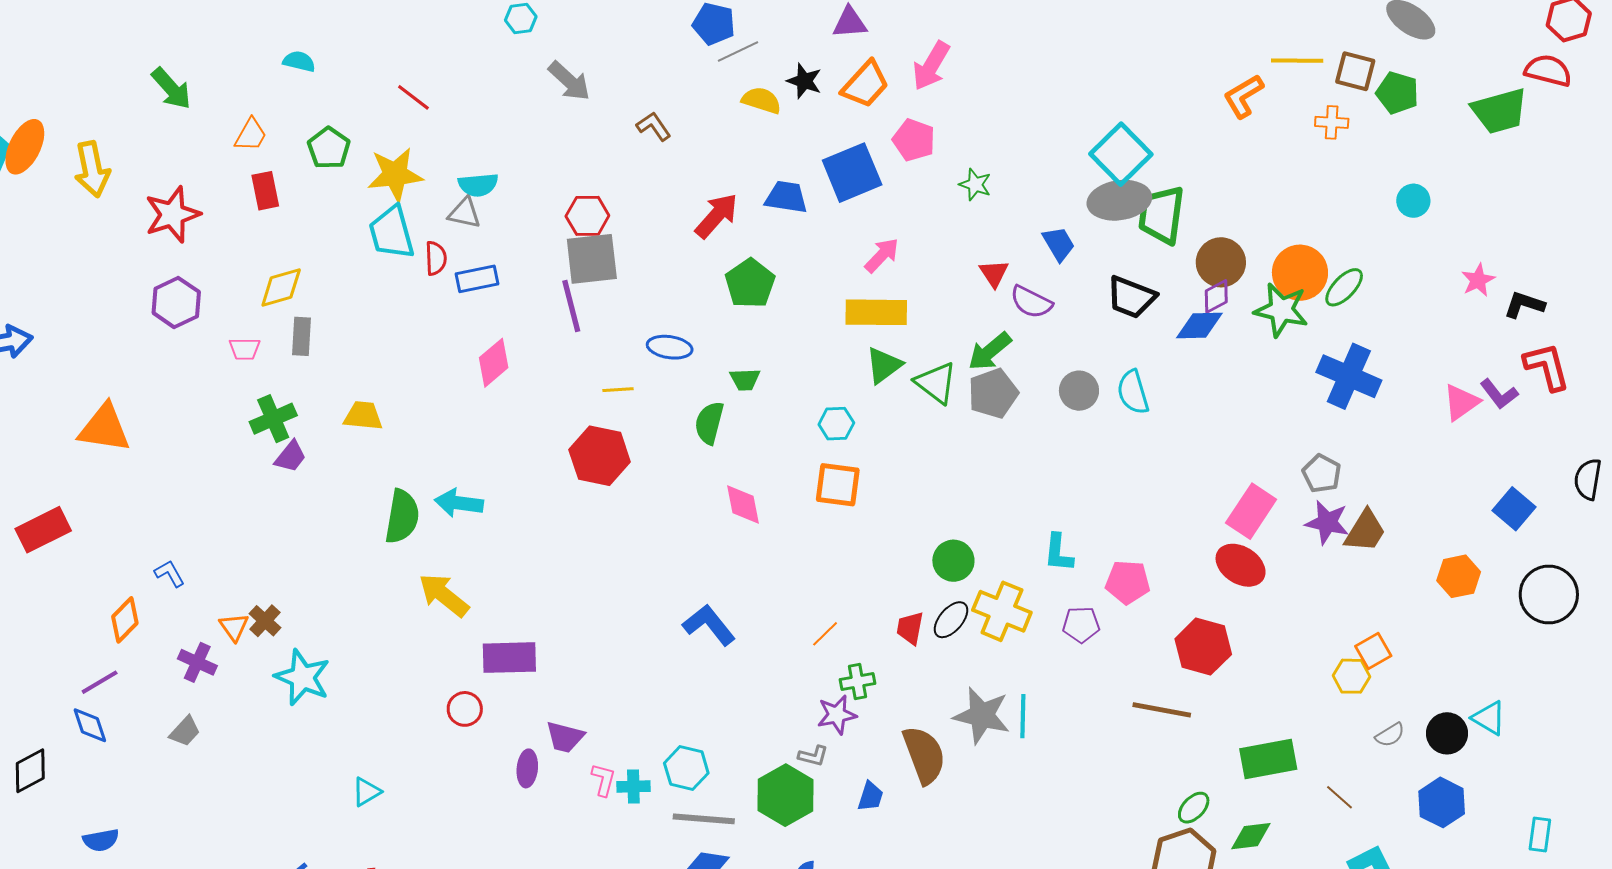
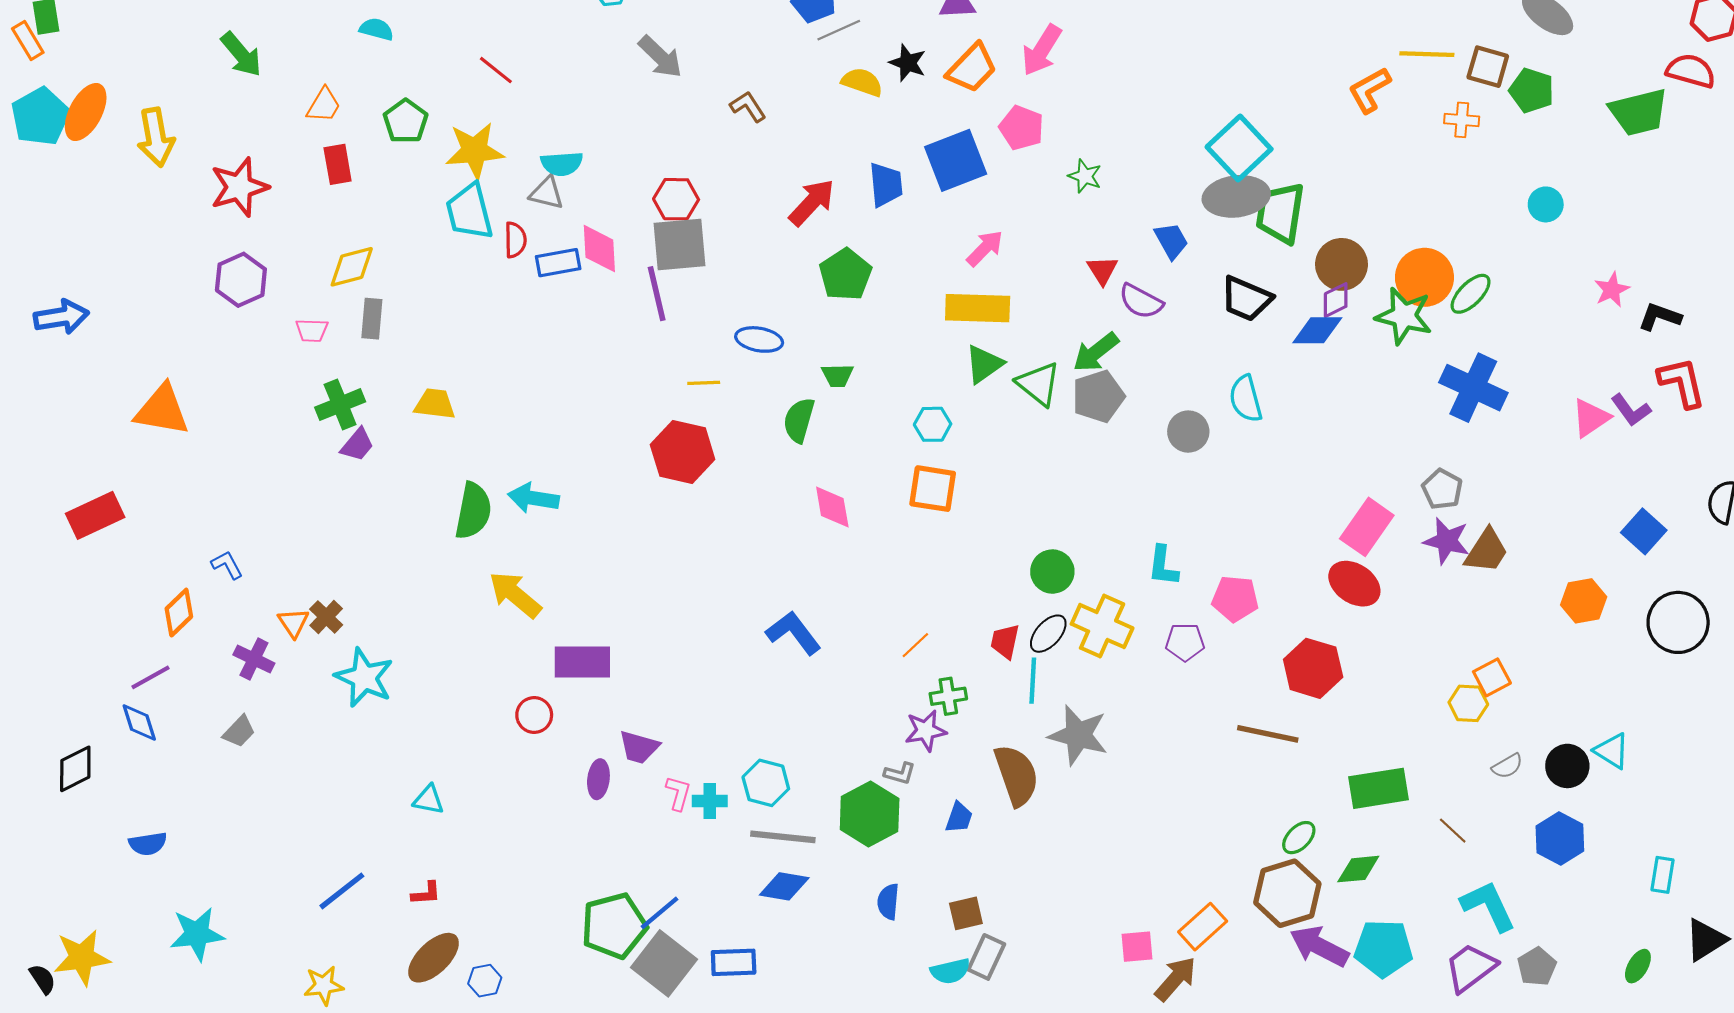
blue trapezoid: (786, 197) -> (886, 185), turned 75
pink diamond: (494, 363) -> (599, 249), moved, turned -54
gray circle: (1079, 391) -> (1188, 432), moved
cyan line: (1023, 716) -> (1033, 681), moved
cyan triangle: (366, 792) -> (429, 800), turned 40

